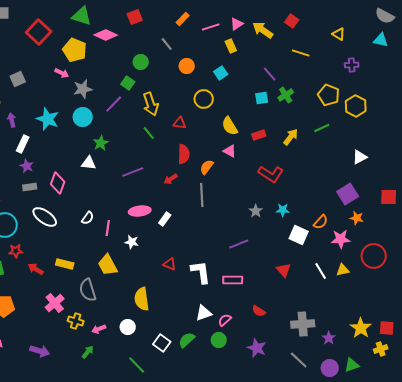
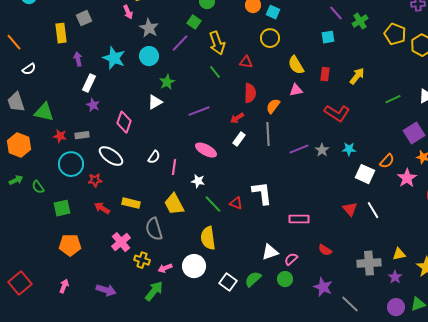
pink arrow: (62, 73) -> (128, 12), turned 40
cyan square: (221, 73) -> (273, 12), moved, turned -32
gray star: (83, 89) -> (149, 28), turned -30
green cross: (286, 95) -> (360, 21), moved
green line: (322, 128) -> (393, 99), moved
red rectangle: (259, 135) -> (325, 74), turned -64
pink triangle: (230, 151) -> (296, 90), turned -40
white triangle: (89, 163) -> (155, 102), turned -35
gray rectangle: (30, 187) -> (82, 135), moved
pink ellipse: (140, 211) -> (206, 150), turned 35
white rectangle: (165, 219) -> (239, 139), moved
pink star: (341, 239) -> (407, 178), turned -30
purple line: (239, 244) -> (299, 149), moved
red star: (16, 251) -> (95, 180), moved
yellow triangle: (343, 270) -> (399, 254), moved
white line: (321, 271) -> (373, 210), moved
white L-shape: (201, 272) -> (262, 193), moved
white circle: (128, 327) -> (194, 266), size x1.5
green arrow: (88, 352) -> (154, 291), size x1.5
gray line: (299, 360) -> (350, 304), moved
green line: (137, 365) -> (213, 204), moved

